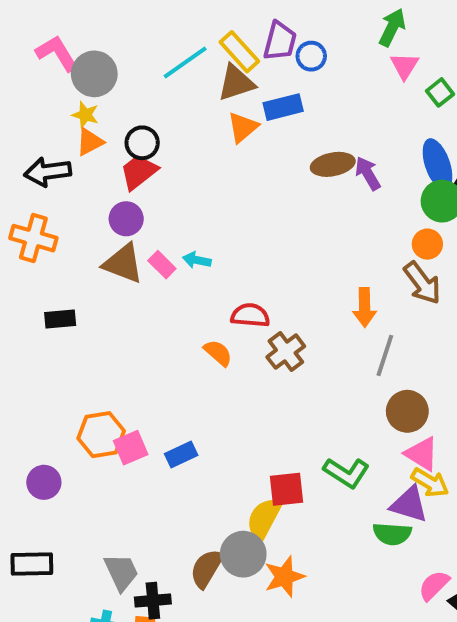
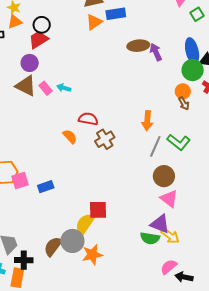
brown arrow: (422, 283) -> (184, 103), moved, size x0.6
green L-shape: (346, 473) -> (179, 142), moved
yellow arrow: (430, 483) -> (170, 236), moved

